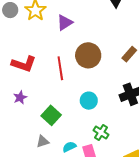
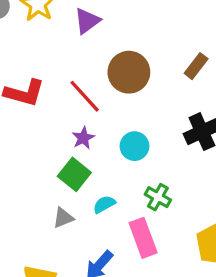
red line: (60, 68) -> (85, 96), turned -30
purple star: (20, 97) -> (83, 138), moved
cyan semicircle: (69, 147) -> (104, 204), moved

